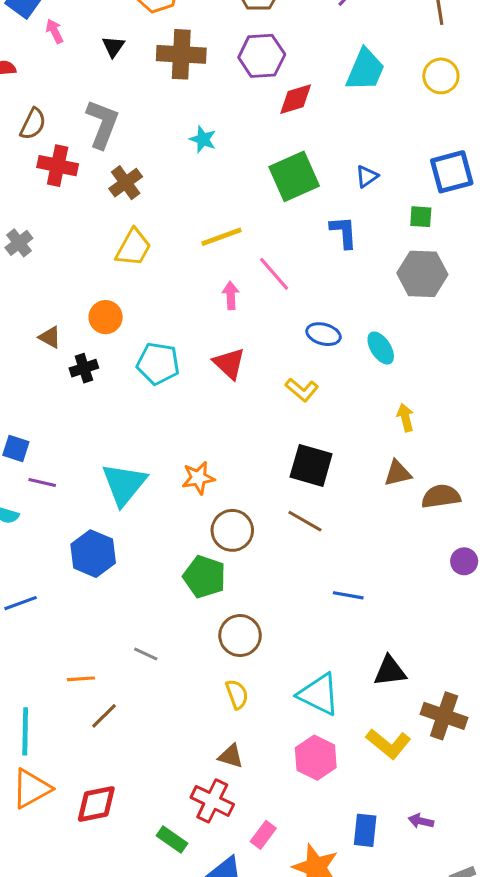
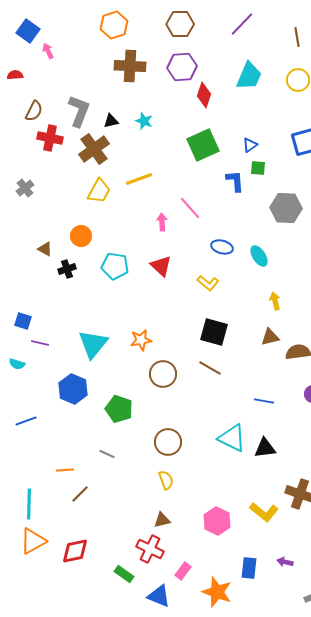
black triangle: (113, 47) -> (111, 121), moved, turned 42
red diamond: (296, 99) -> (204, 95), turned -55
brown cross: (126, 183) -> (94, 149), size x1.4
green square: (421, 217) -> (258, 168), moved
yellow line: (221, 237) -> (139, 179), moved
green pentagon: (204, 577) -> (119, 409), moved
blue line: (348, 595) -> (264, 401), moved
black triangle: (390, 671) -> (265, 448), moved
cyan triangle: (319, 694) -> (232, 438), moved
brown triangle: (231, 756) -> (162, 520), turned -30

